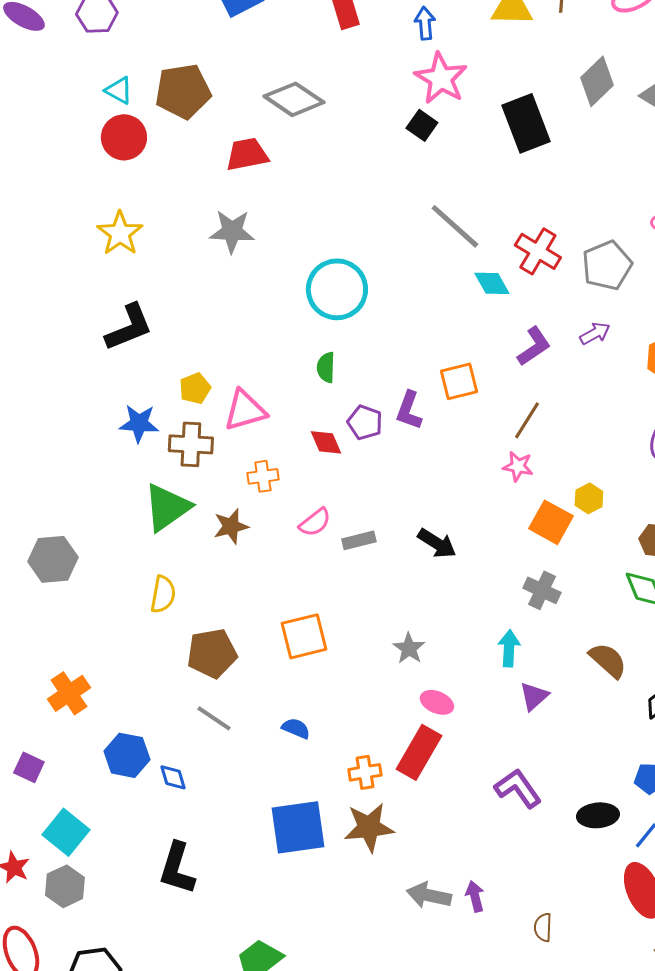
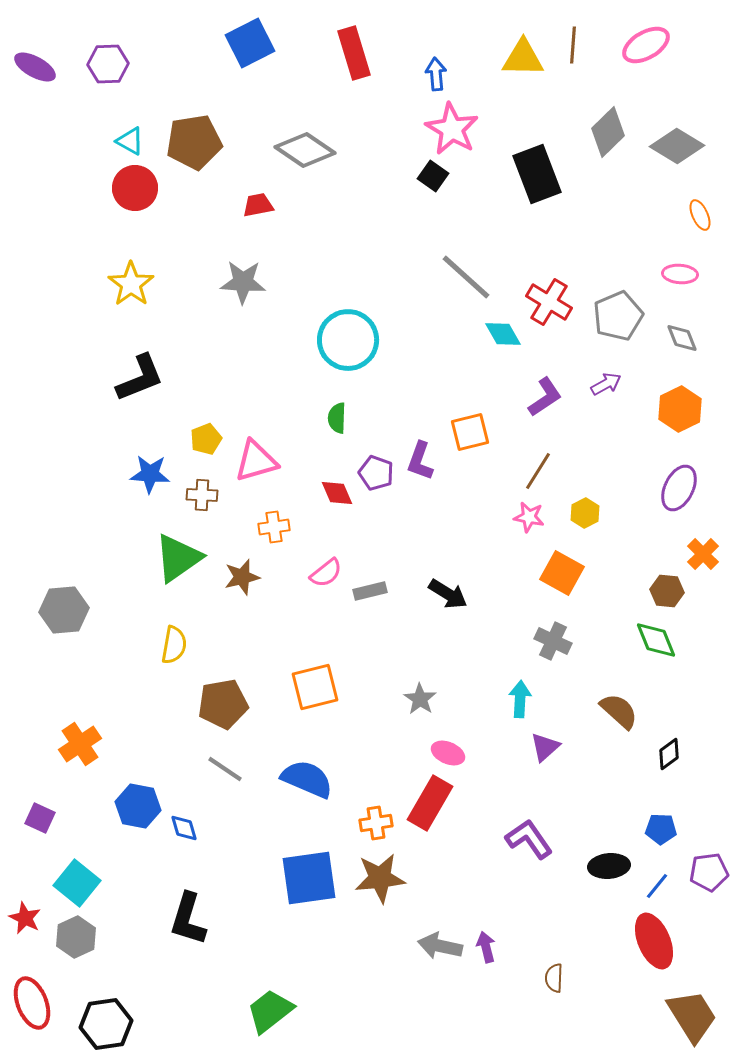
red trapezoid: (247, 154) -> (258, 205), size x0.7
brown cross: (191, 444) -> (202, 495), size x0.7
yellow hexagon: (589, 498) -> (585, 513), moved
blue semicircle: (296, 728) -> (307, 779), size x1.8

